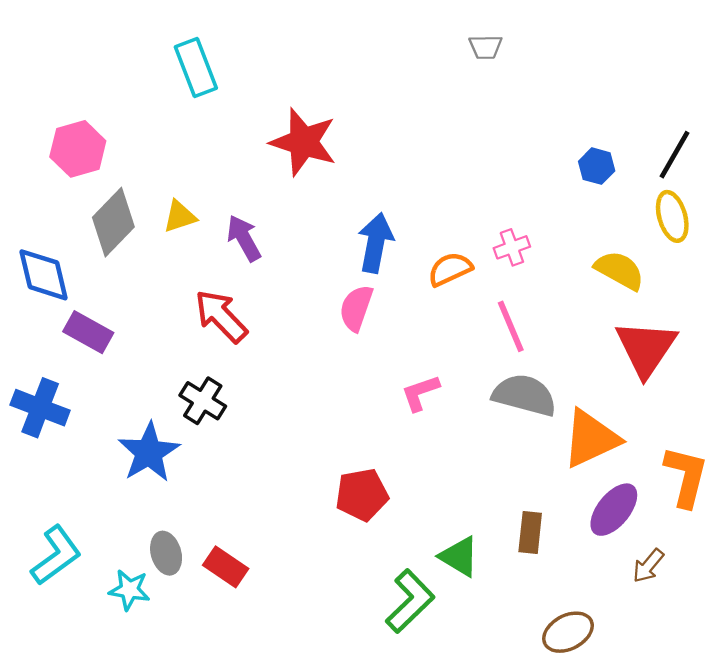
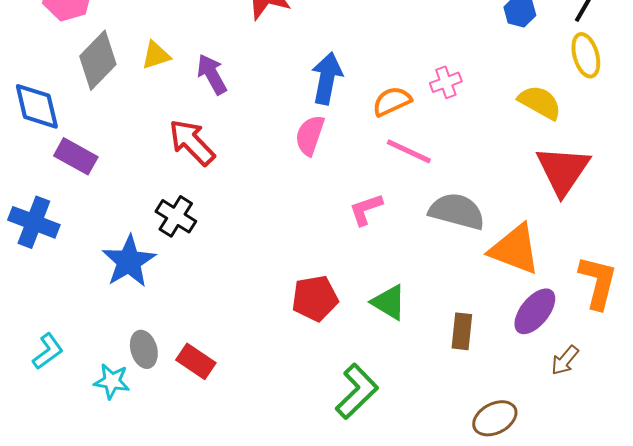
pink line: (511, 326) -> (409, 151), moved, turned -42
orange triangle: (591, 439) -> (515, 249), turned 46
cyan L-shape: (56, 555) -> (48, 351), size x0.7
green triangle: (459, 557) -> (389, 302), moved

